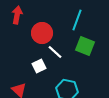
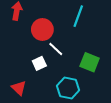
green square: (85, 46) -> (90, 62), moved

